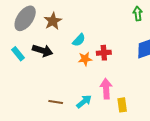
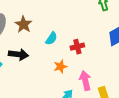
orange star: (85, 59) -> (60, 67), moved

